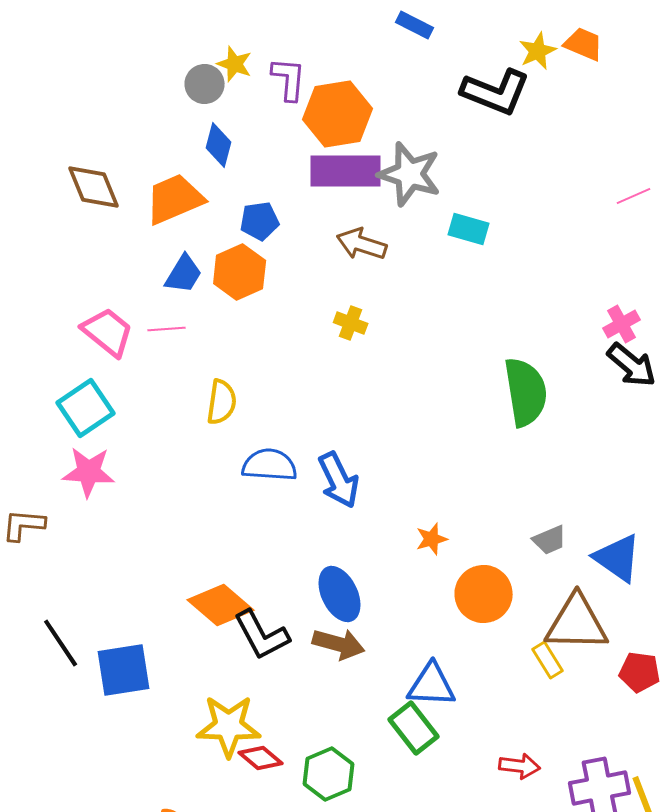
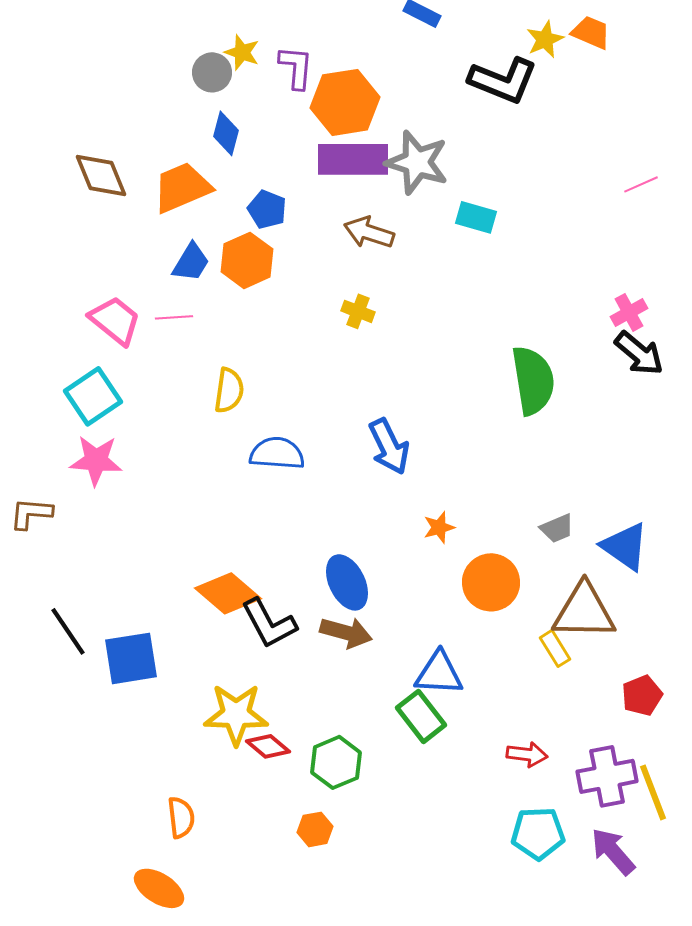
blue pentagon: (260, 221) -> (267, 209), turned 30
blue arrow: (339, 480) -> (389, 446), moved
red pentagon: (640, 672) -> (642, 695), moved, turned -30

